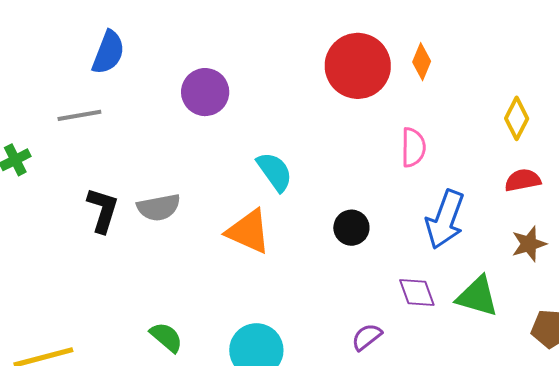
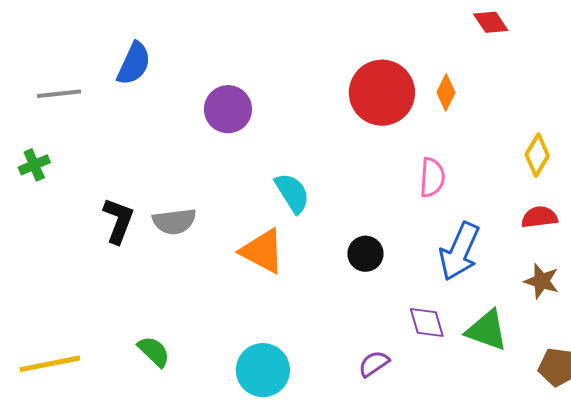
gray line: (79, 115) -> (59, 94), moved
brown star: (529, 244) -> (542, 281), turned 30
green semicircle: (166, 337) -> (154, 351), moved

